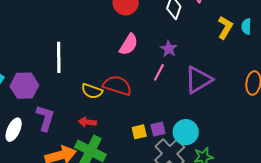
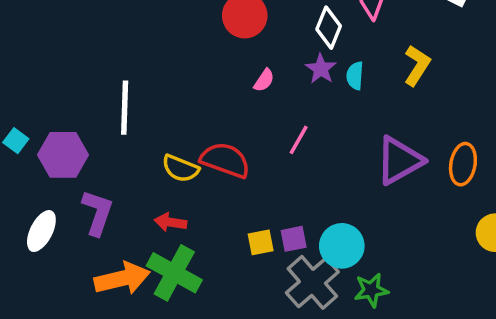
cyan semicircle: (246, 26) -> (355, 76), moved
pink semicircle: (129, 44) -> (264, 80), moved, size x0.6
purple star: (169, 49) -> (321, 69), moved
purple triangle: (198, 80) -> (399, 160), moved

